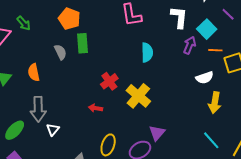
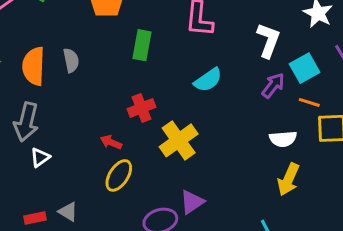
green rectangle: (83, 43) -> (142, 45), moved
gray semicircle: (60, 52) -> (71, 60), moved
cyan semicircle: (147, 52) -> (208, 80), turned 42
orange semicircle: (34, 72) -> (34, 66), size x1.4
yellow ellipse: (108, 145) -> (119, 175), moved

